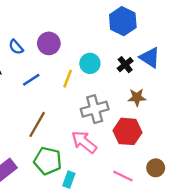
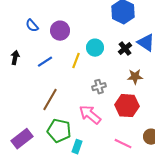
blue semicircle: (16, 47) -> (32, 26), moved
gray cross: (95, 109) -> (99, 87), size x0.6

